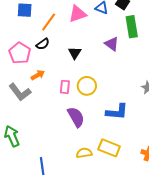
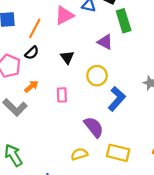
yellow circle: (87, 86) -> (97, 76), moved
blue L-shape: (117, 112) -> (117, 99), moved, turned -45
purple semicircle: (76, 117) -> (94, 127), moved
yellow semicircle: (84, 153) -> (79, 154), moved

